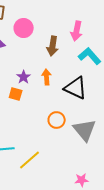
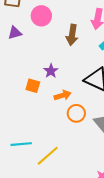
purple star: (24, 77) -> (51, 71), moved
orange arrow: (47, 77) -> (63, 95), moved, turned 77

